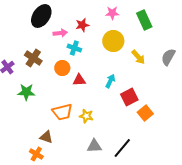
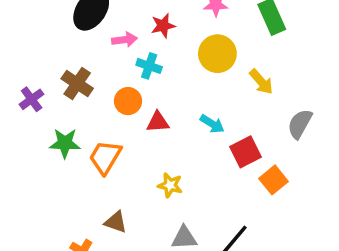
gray semicircle: (168, 57) -> (300, 124), moved
cyan arrow: (110, 81) -> (212, 124), turned 96
orange trapezoid: (62, 112) -> (105, 157), moved, turned 135
brown triangle: (46, 137) -> (116, 222), moved

